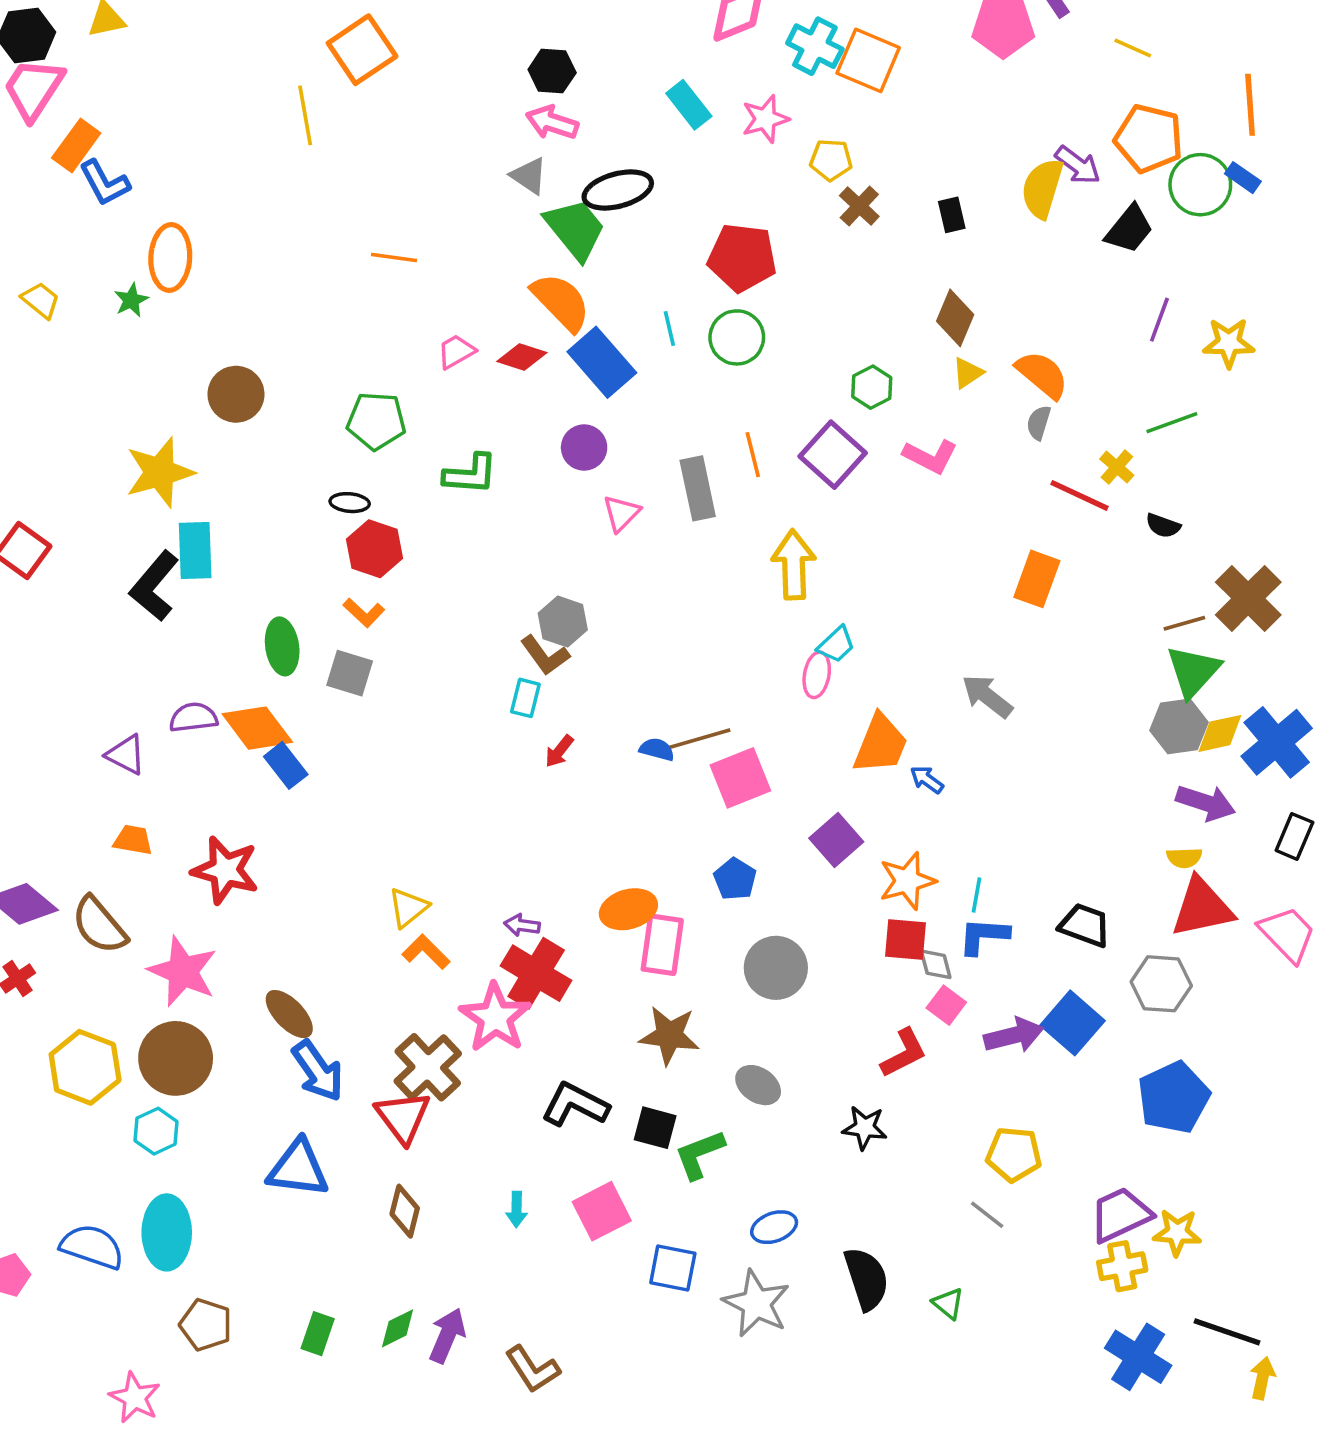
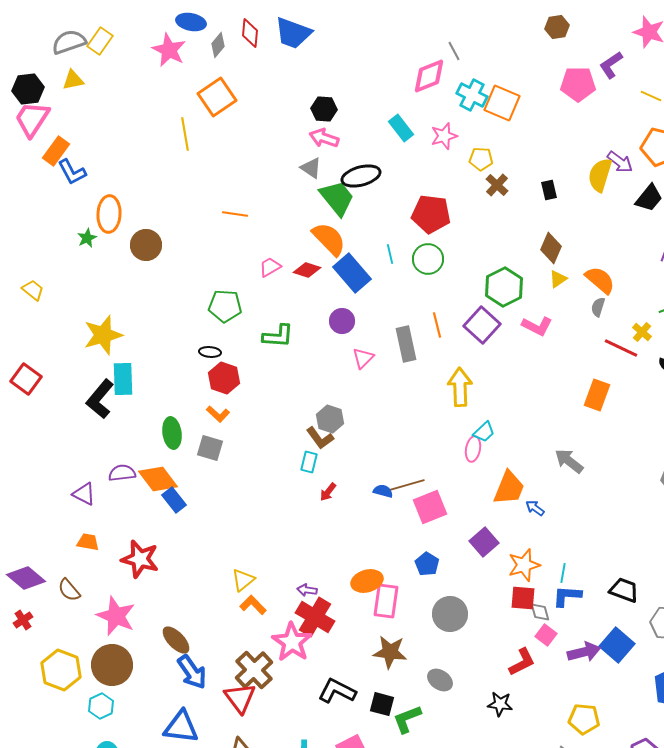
yellow trapezoid: (41, 300) -> (33, 290), moved
green hexagon: (872, 387) -> (504, 287), size x1.6
brown circle: (236, 394) -> (146, 245), moved
brown semicircle: (99, 925) -> (69, 590), size x0.7

